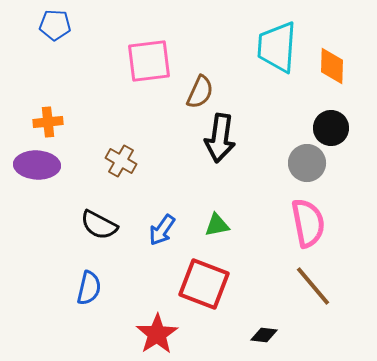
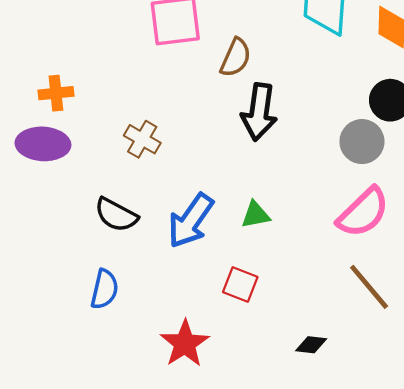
pink semicircle: (308, 223) -> (363, 212), turned 57
blue arrow: (162, 230) -> (191, 221), size x1.5
red square: (204, 284) -> (240, 284), size x0.6

